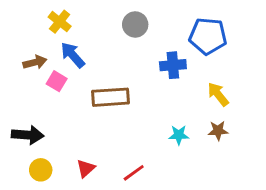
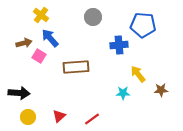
yellow arrow: (218, 94) -> (138, 74), moved
brown star: (218, 131) -> (161, 90), moved

